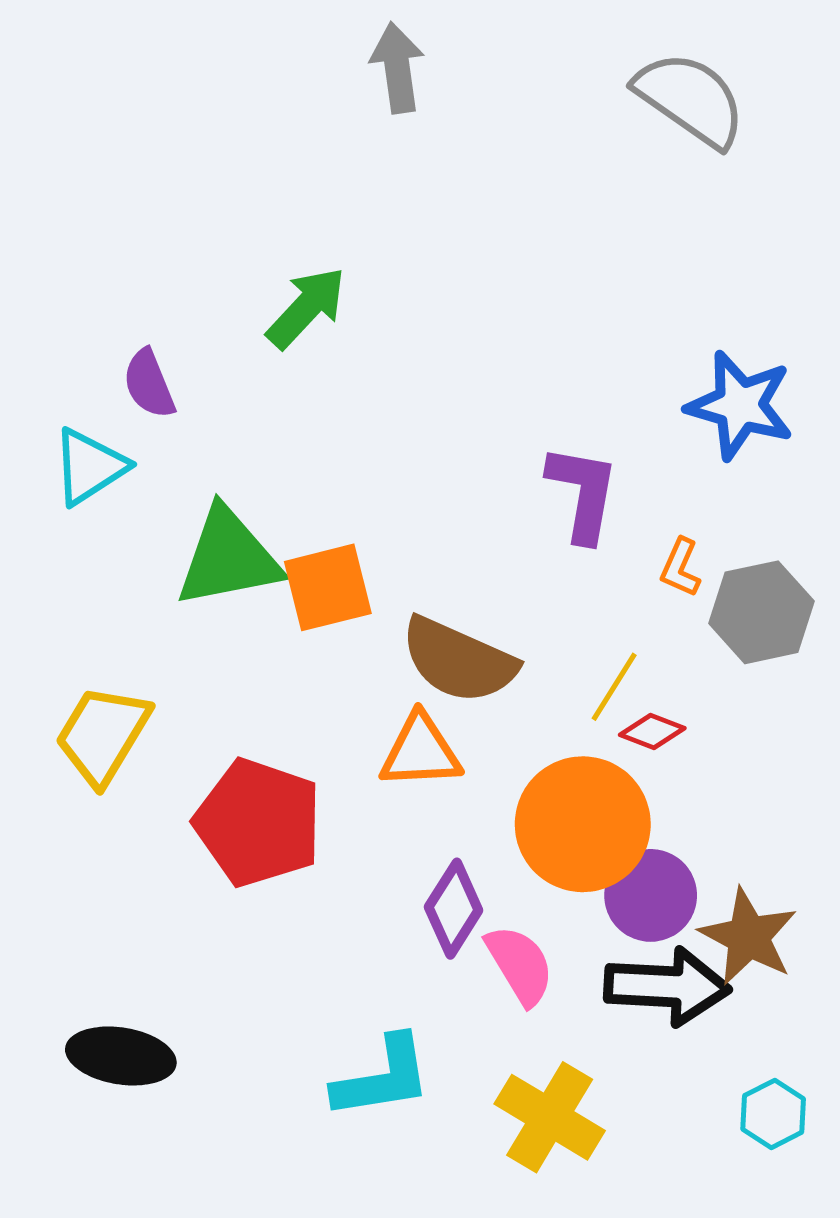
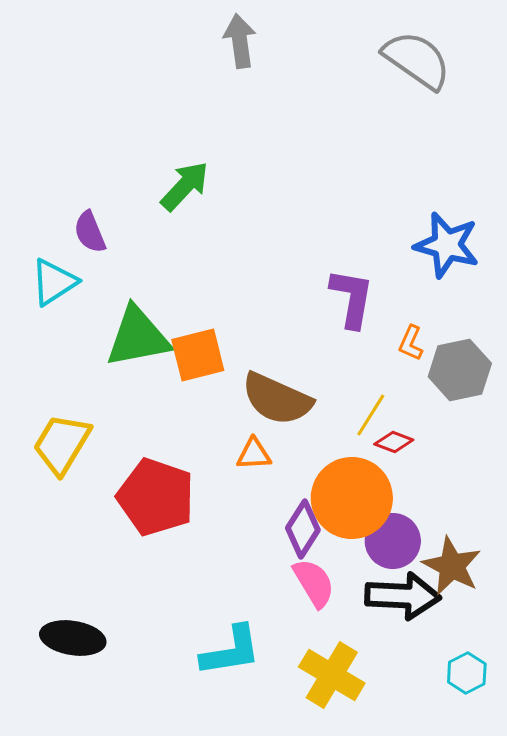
orange triangle: (420, 751) -> (254, 454), size x0.7
purple diamond: (454, 909) -> (303, 529), moved

